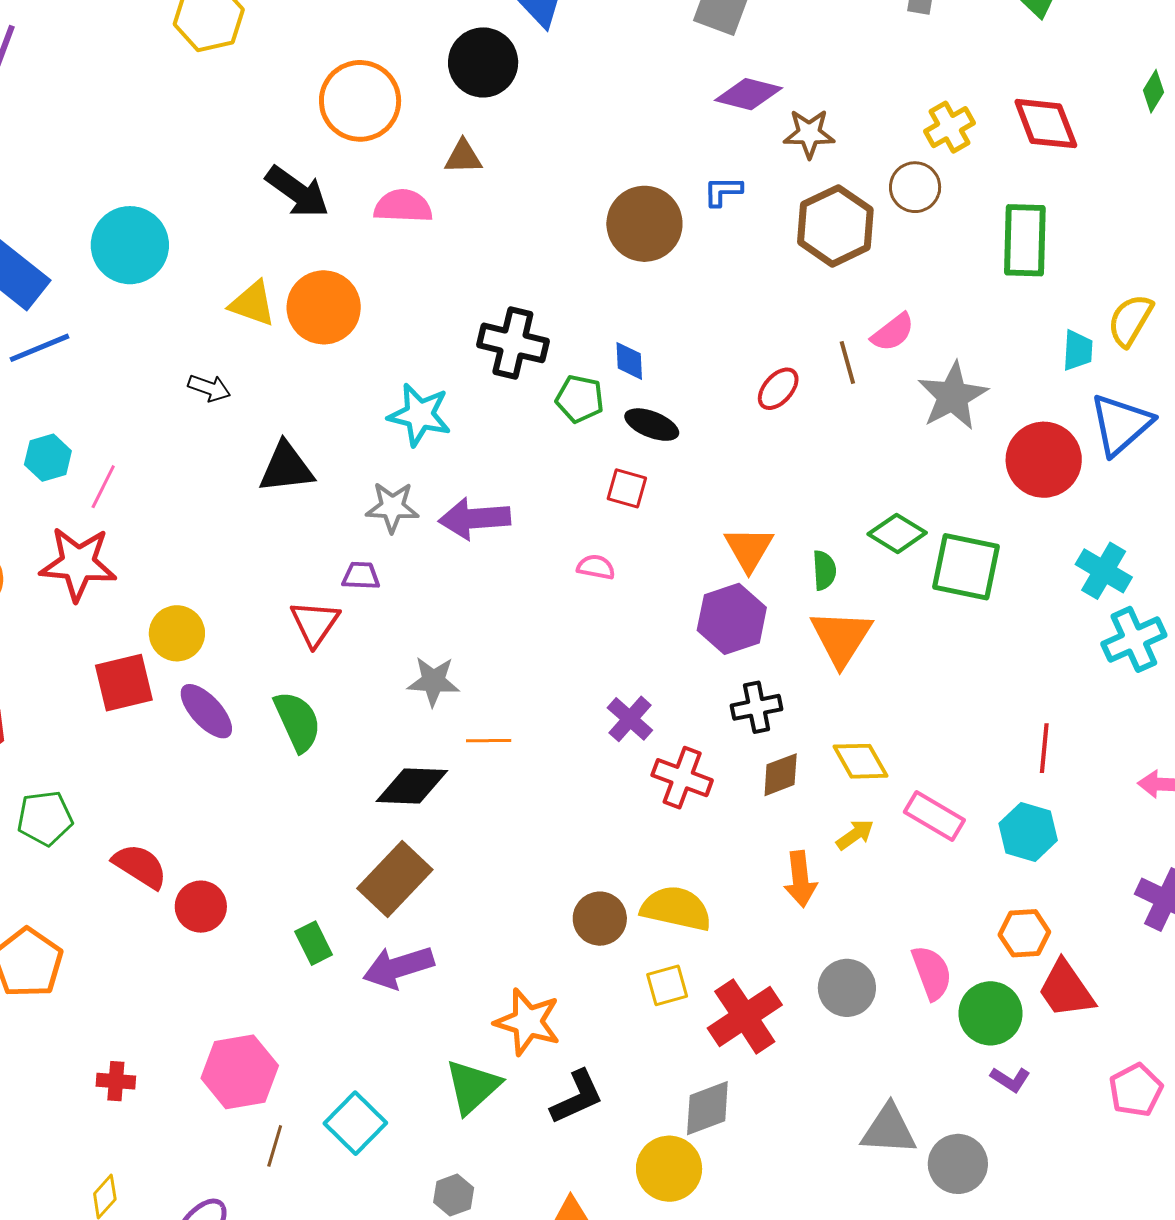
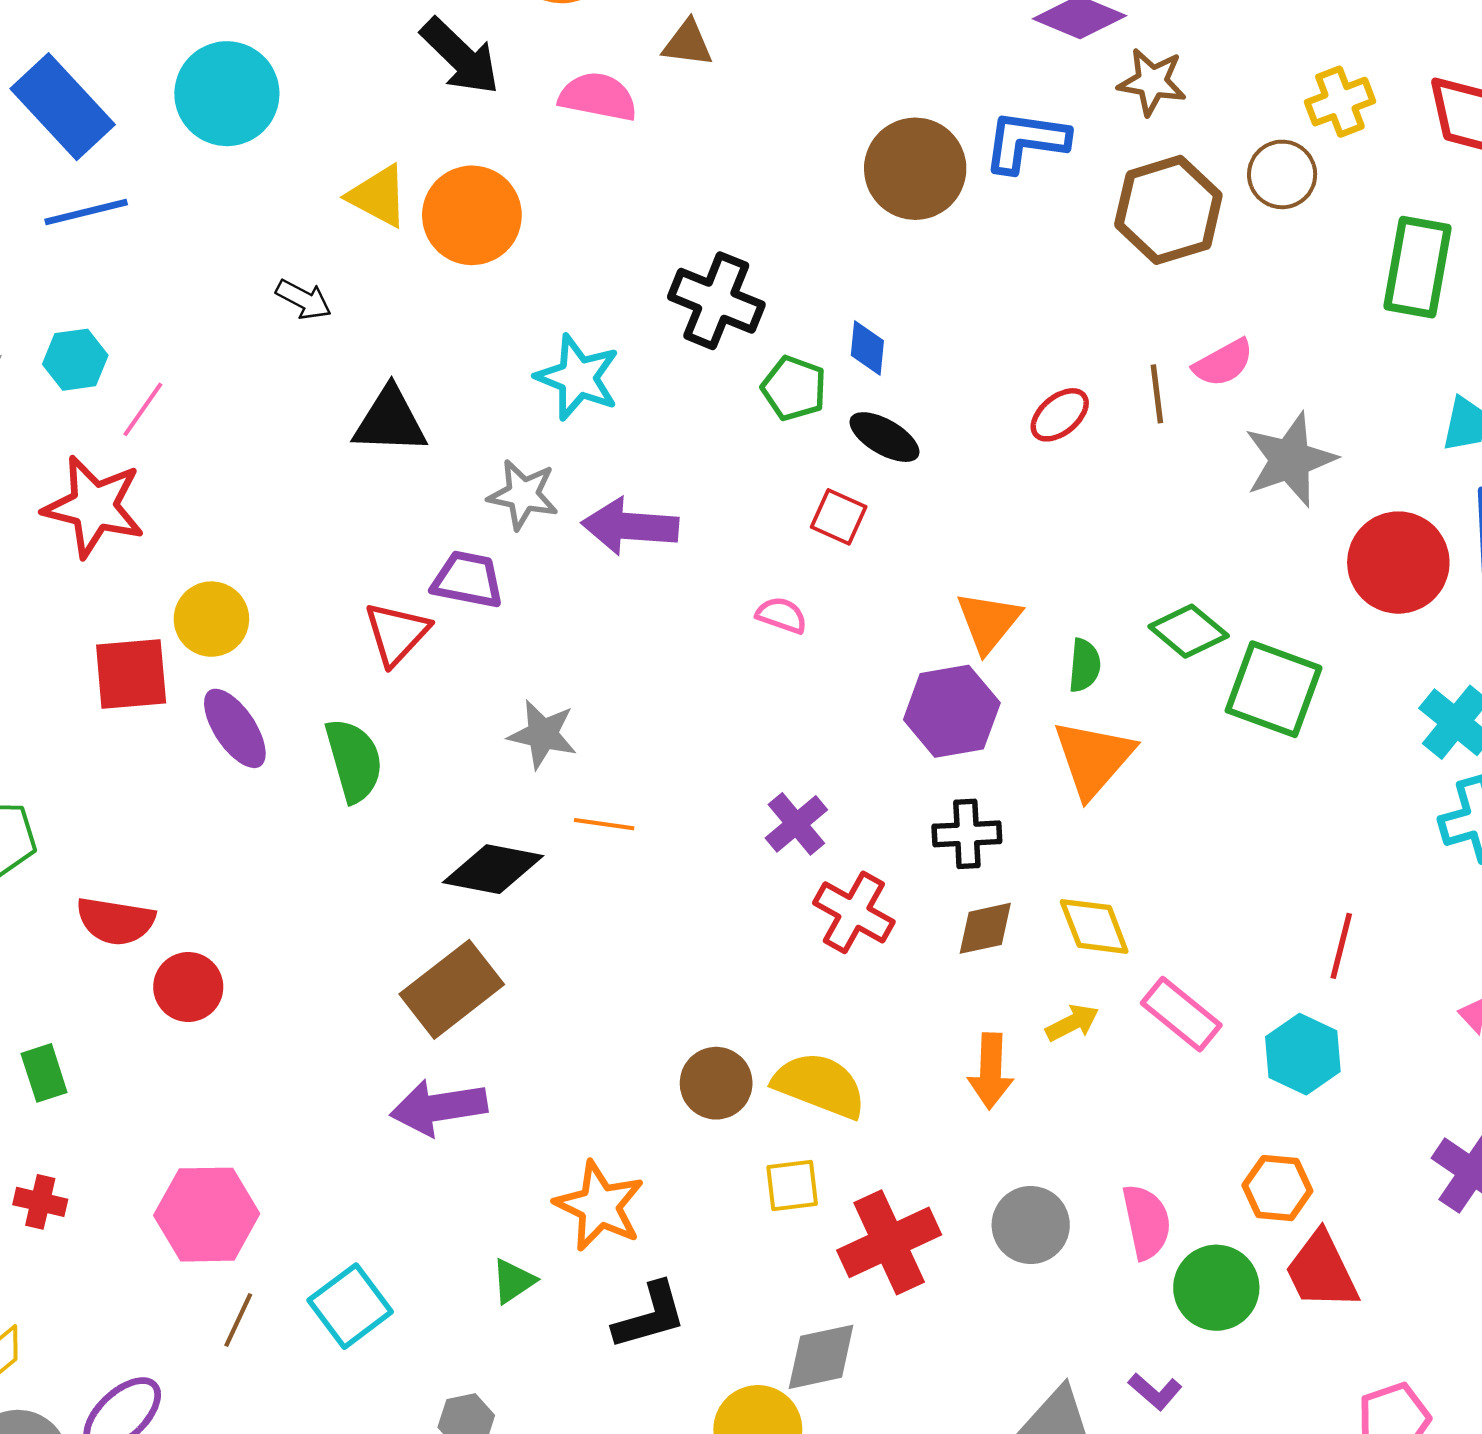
blue L-shape: (723, 191) -> (1026, 141), size x1.6
purple trapezoid: (361, 576) -> (468, 580), size x1.4
red semicircle: (140, 866) -> (116, 921), turned 148
green rectangle: (314, 943) -> (44, 1073), moved
purple L-shape: (1010, 1079) -> (1155, 1391), moved
green triangle: (473, 1087) -> (513, 1281), size x0.6

